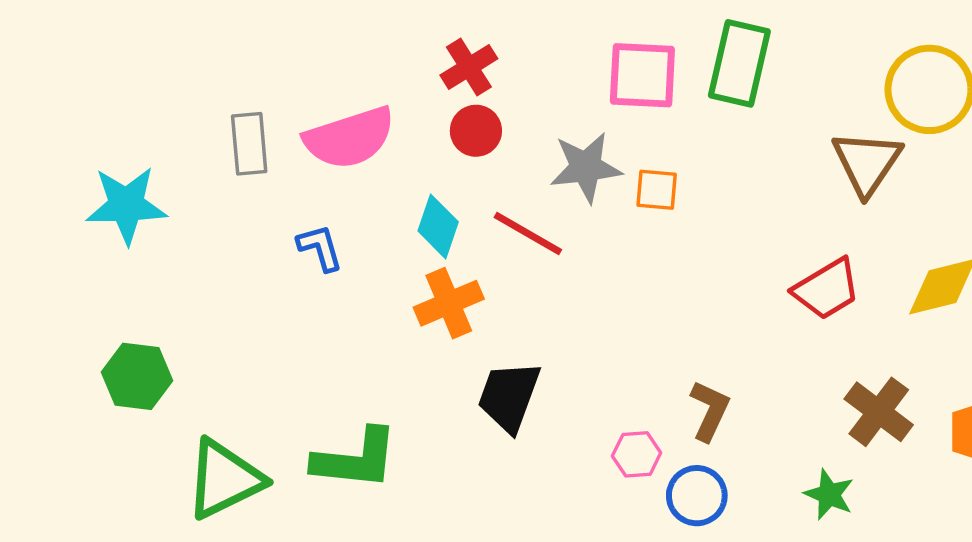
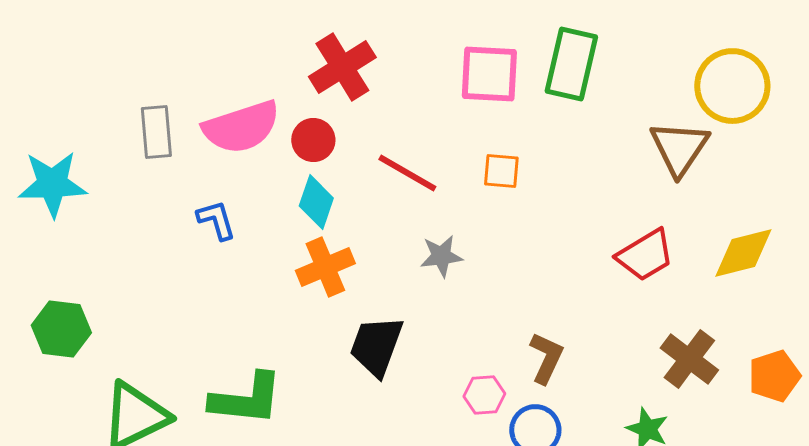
red cross: (469, 67) -> (342, 67), size x1.4
red circle: (476, 131) -> (313, 140), moved
gray star: (586, 167) -> (441, 256), moved, size x0.7
red line: (528, 233) -> (407, 173), moved

